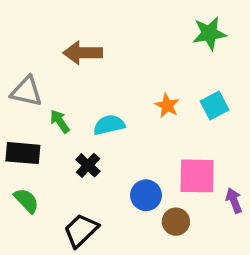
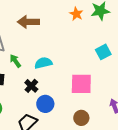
orange star: (167, 106) -> (76, 14), moved
pink square: (197, 176) -> (81, 84), moved
blue circle: (146, 195) -> (45, 104), moved

